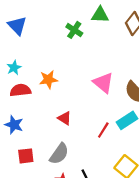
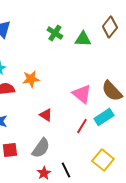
green triangle: (100, 15) -> (83, 39), moved
pink triangle: (103, 83) -> (82, 94), moved

